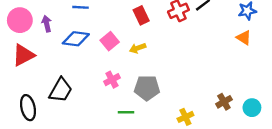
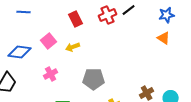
blue diamond: (76, 39) -> (20, 52), moved
gray pentagon: (147, 88) -> (94, 79), moved

